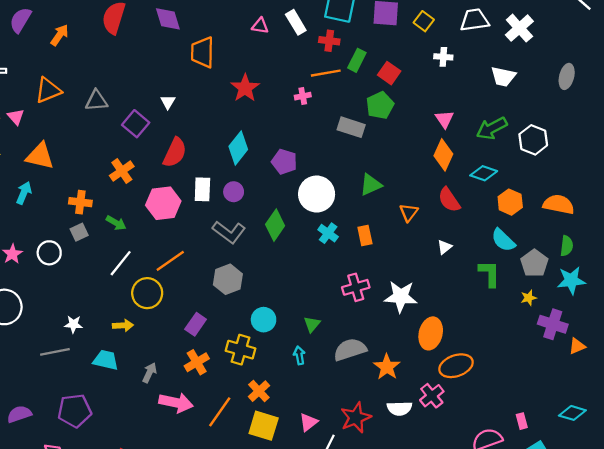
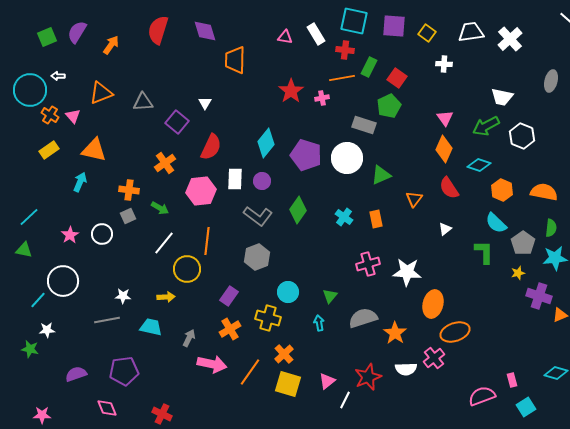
white trapezoid: (503, 76) -> (502, 97), moved
red star: (245, 88) -> (291, 91), moved
purple pentagon: (284, 162) -> (306, 155), size x1.4
white circle: (317, 194) -> (347, 158), moved
orange line: (170, 261) -> (207, 241), turned -48

